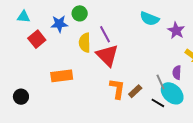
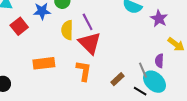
orange L-shape: (117, 89) -> (84, 71), moved

